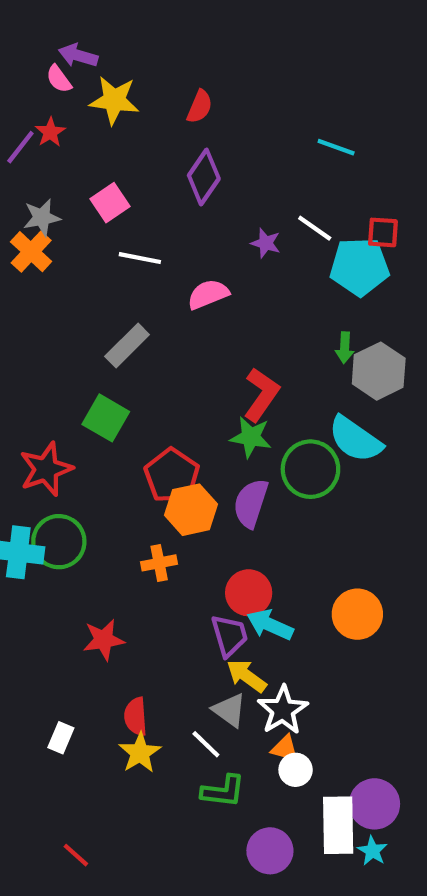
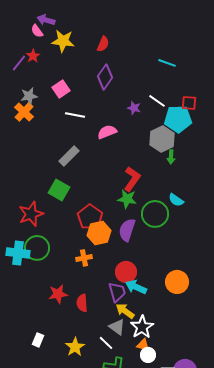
gray hexagon: (379, 371) -> (162, 139), moved
cyan semicircle: (355, 439) -> (176, 200), size x0.6
red semicircle: (136, 716) -> (82, 303), moved

